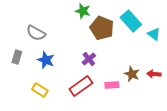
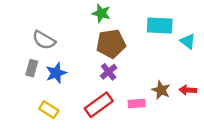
cyan rectangle: (131, 21) -> (160, 25), turned -45
brown pentagon: (102, 28) -> (111, 44), moved, turned -30
gray rectangle: (17, 57) -> (32, 68), moved
blue star: (46, 60) -> (56, 73), turned 30

